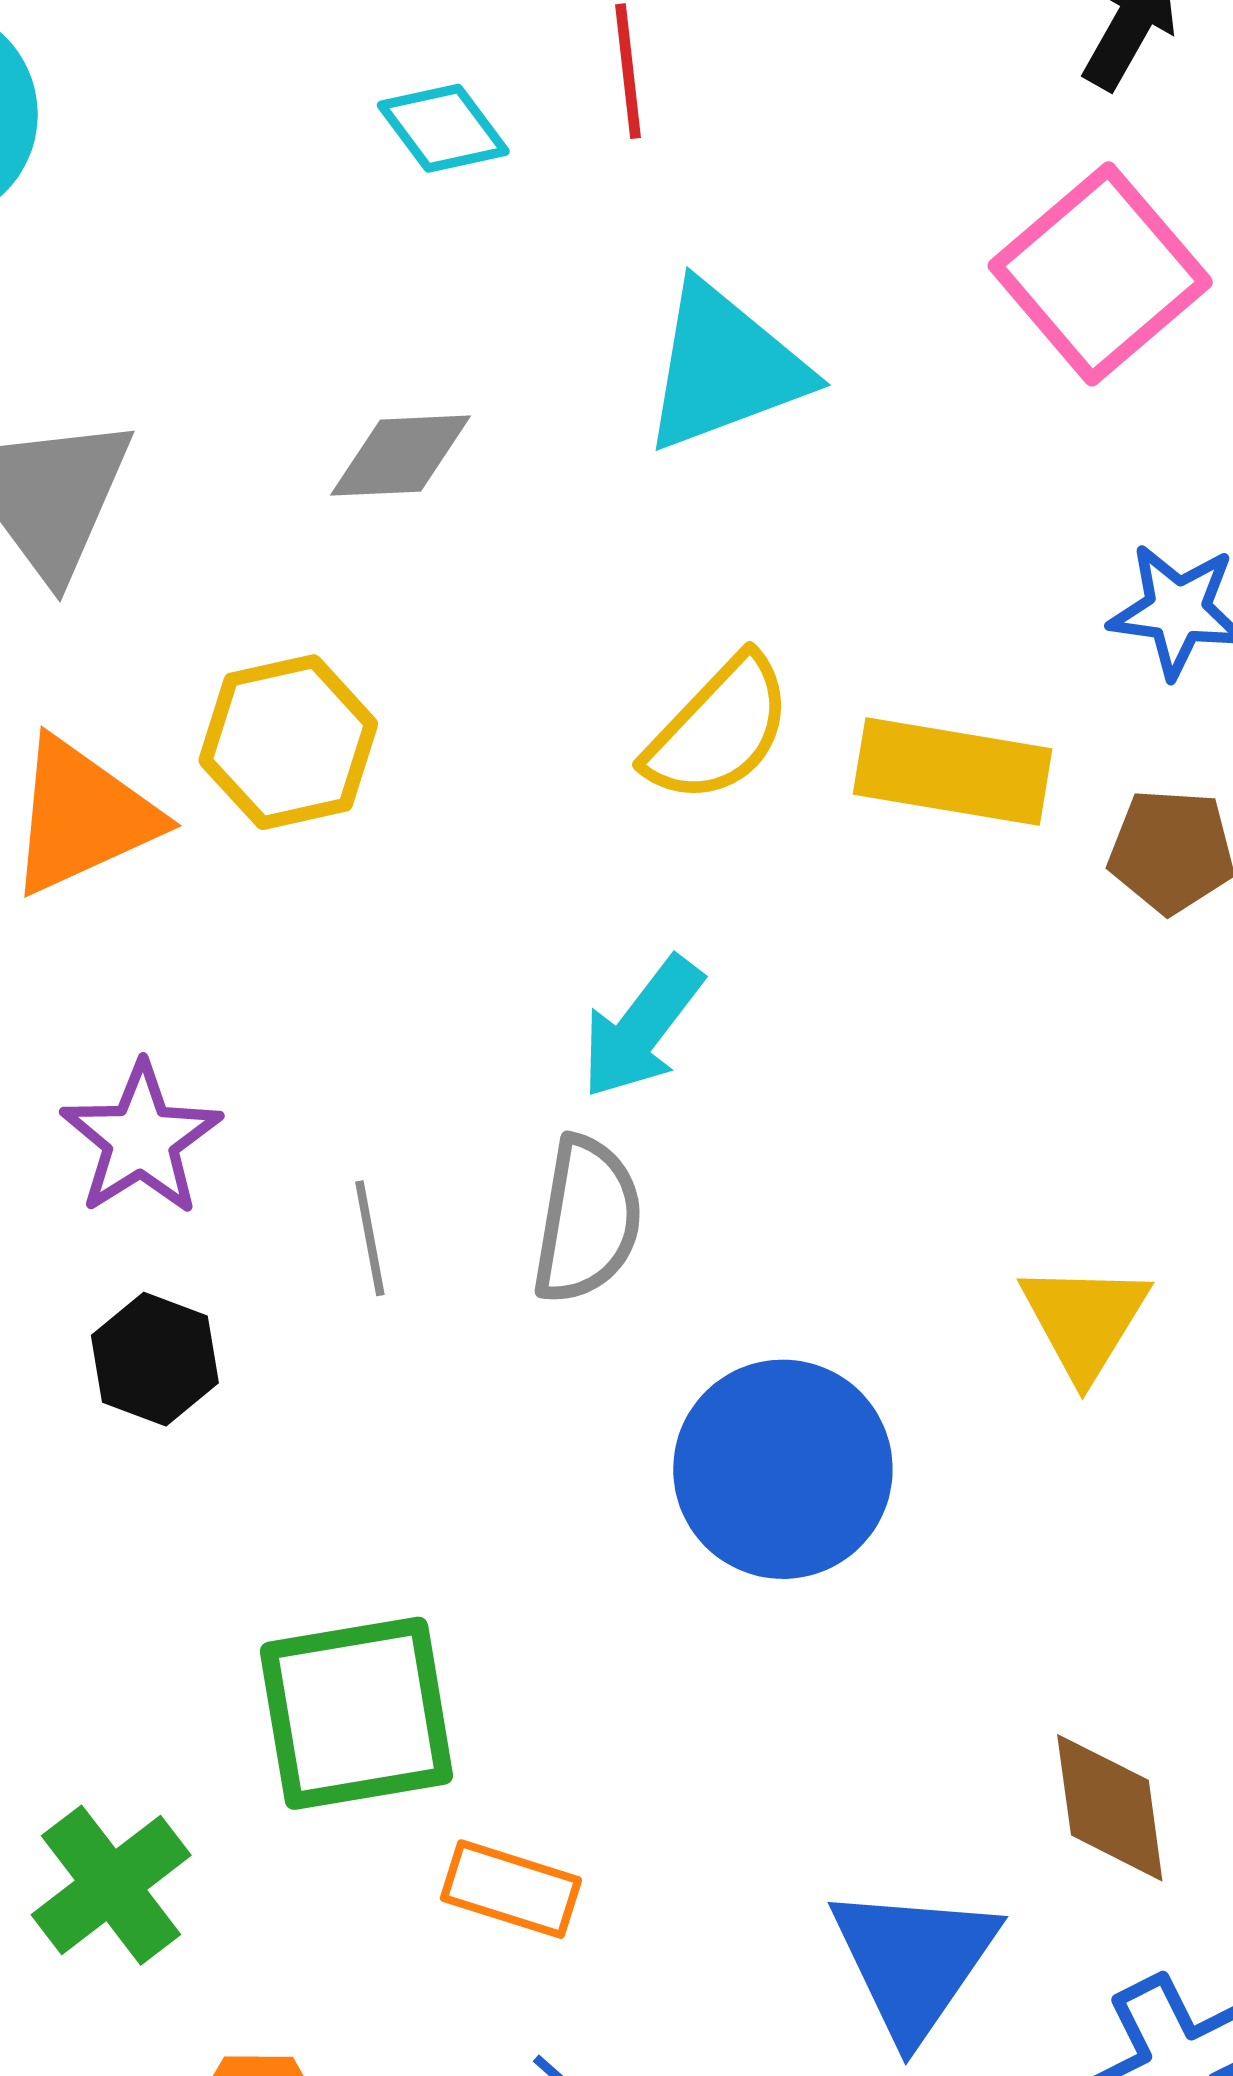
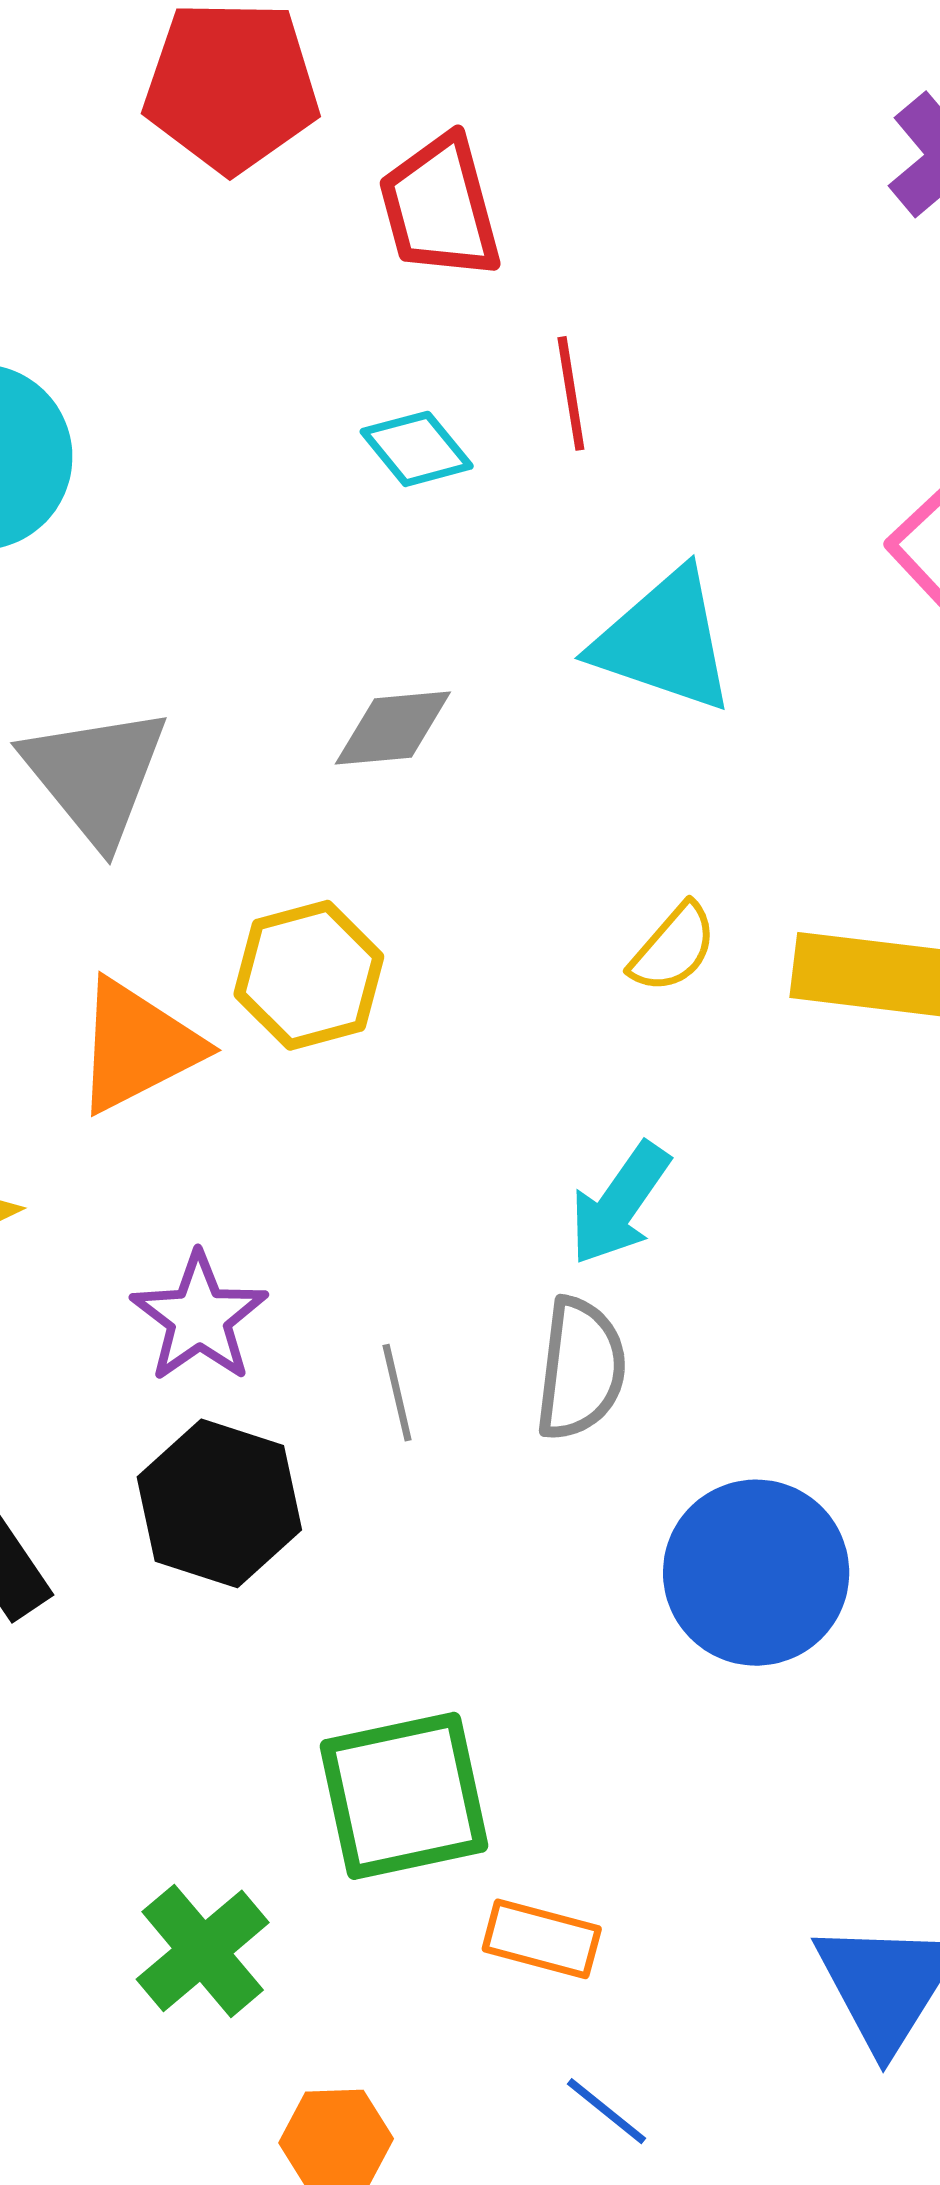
cyan triangle: (725, 367) -> (664, 641), turned 42
yellow semicircle: (719, 730) -> (673, 948), size x0.7
black hexagon: (155, 1359) -> (219, 1503), size x1.5

